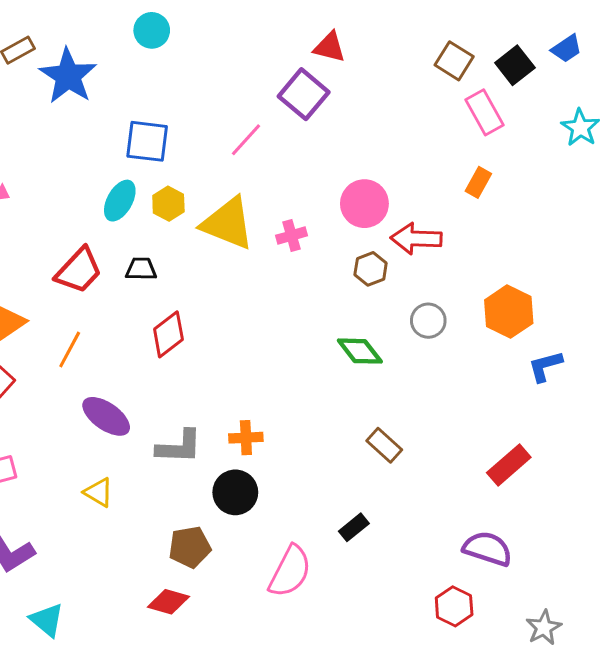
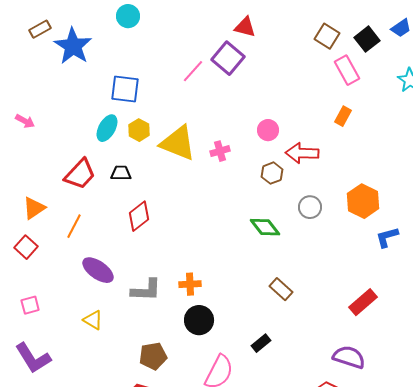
pink line: (246, 140) -> (193, 71), moved
pink circle: (364, 204) -> (268, 130), size x0.7
black circle: (235, 492) -> (199, 320), moved

